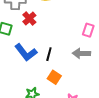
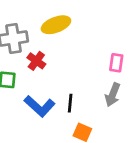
gray arrow: (81, 53) -> (113, 95), turned -60

